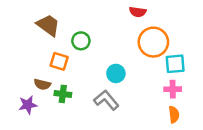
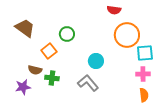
brown trapezoid: (48, 25) -> (25, 28), moved
orange square: (59, 61) -> (49, 51), turned 35

